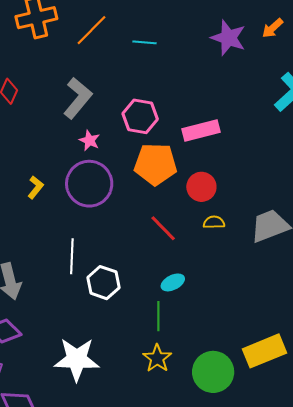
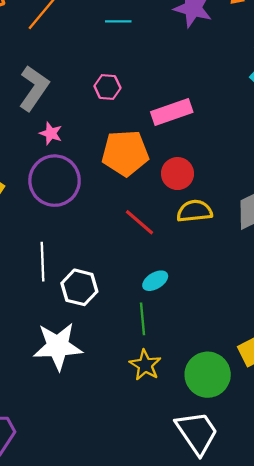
cyan line: (144, 42) -> (118, 21), moved
pink hexagon: (140, 116) -> (107, 87), moved, size x0.7
yellow semicircle: (214, 222) -> (195, 211), size x1.5
white star: (77, 359) -> (58, 346), moved

